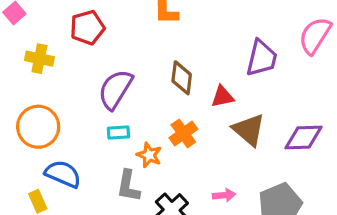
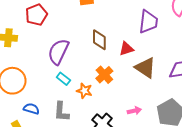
cyan rectangle: (118, 133) -> (63, 79), turned 48
blue semicircle: (63, 174) -> (31, 109), size x0.7
gray L-shape: (128, 186) -> (61, 112), moved

